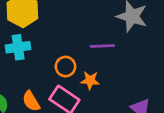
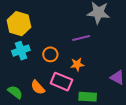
orange circle: (65, 67) -> (50, 54), moved

